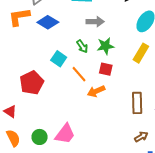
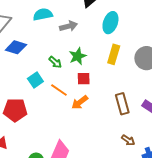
gray arrow: (95, 22) -> (69, 26), moved
cyan square: (59, 59) -> (35, 80), turned 35
red pentagon: (32, 83) -> (15, 110), turned -30
brown arrow: (141, 137) -> (128, 140), moved, turned 80

